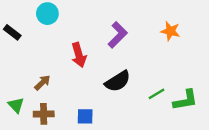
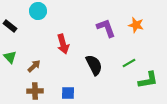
purple L-shape: (118, 35) -> (106, 28), moved, turned -65
black semicircle: (118, 81) -> (94, 65), turned -85
green line: (157, 94) -> (129, 63), moved
green triangle: (16, 105) -> (10, 57), moved

